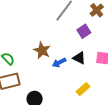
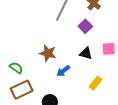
blue arrow: (59, 63) -> (63, 71), moved

